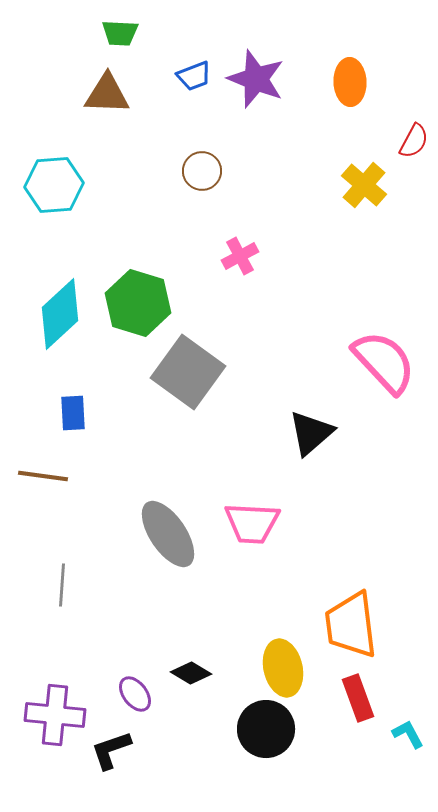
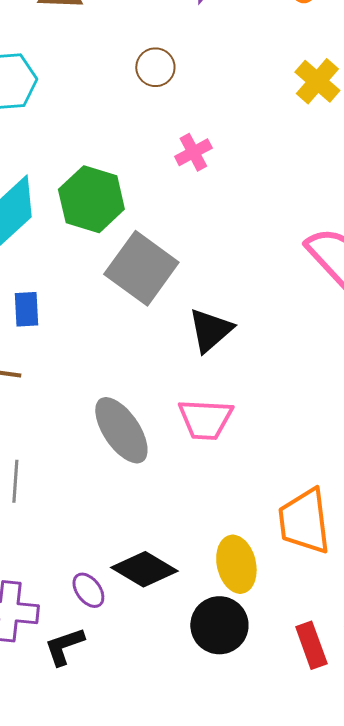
black triangle: (311, 433) -> (210, 330), moved
black diamond: (191, 673) -> (144, 569), size x1.6
red rectangle: (358, 698) -> (311, 645), moved

